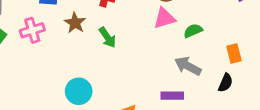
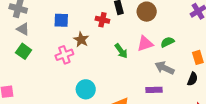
pink triangle: (164, 18) -> (145, 44), moved
pink cross: (32, 30) -> (64, 55), moved
green arrow: (107, 37) -> (121, 51), moved

